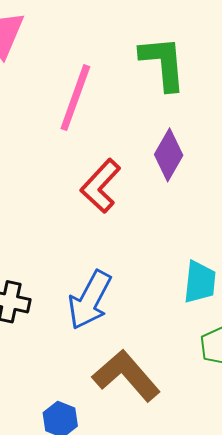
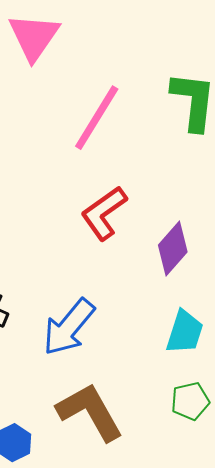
purple diamond: (169, 155) -> (173, 249), moved

